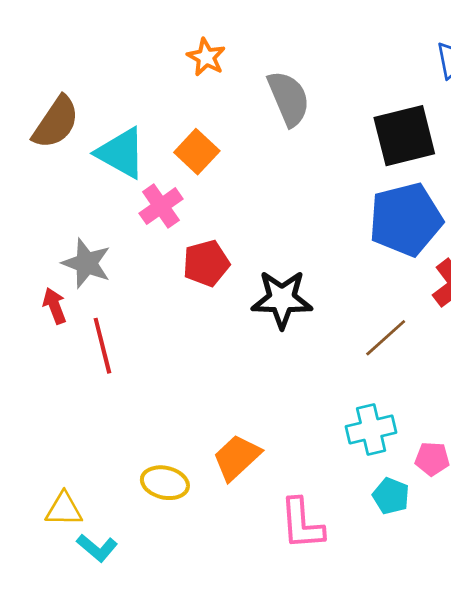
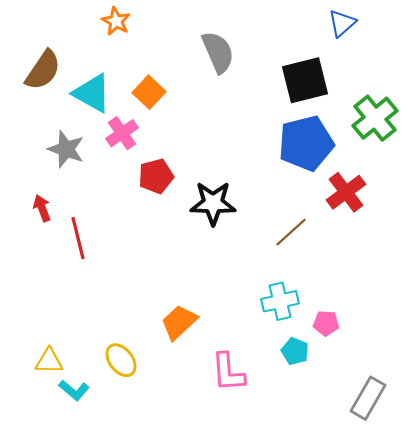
orange star: (206, 57) -> (116, 21), moved
gray star: (86, 263) -> (66, 149), moved
yellow ellipse: (165, 483) -> (121, 360), moved, turned 40

